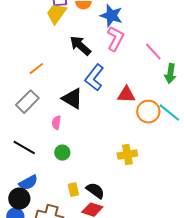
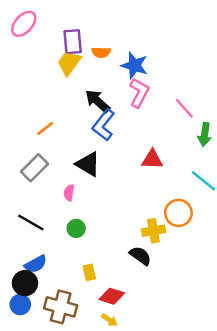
blue L-shape: (94, 78) -> (103, 125), moved
orange circle: (148, 112) -> (178, 213), moved
black semicircle: (95, 191) -> (140, 256), moved

